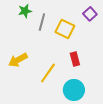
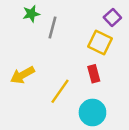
yellow square: (65, 29) -> (100, 42), moved

